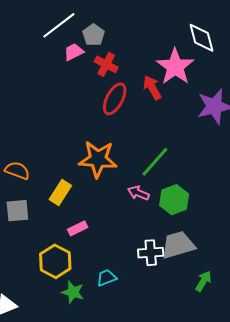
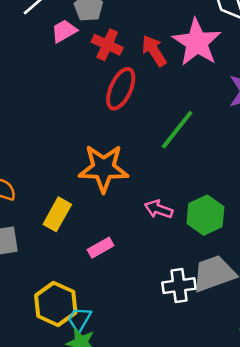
red arrow: (152, 88) -> (154, 51), moved
green line: (155, 162) -> (177, 130), moved
pink rectangle: (78, 228) -> (101, 248), moved
cyan trapezoid: (107, 278) -> (79, 319), moved, turned -35

